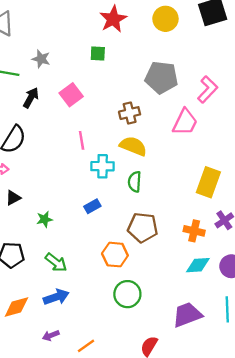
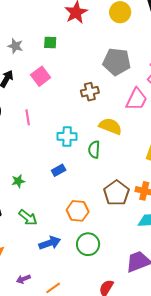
green square: (98, 54) -> (50, 42), moved
pink line: (82, 140) -> (28, 117), moved
yellow semicircle: (133, 146) -> (110, 126), moved
brown pentagon: (143, 228) -> (116, 193), moved, turned 30
blue arrow: (56, 297) -> (50, 243), moved

